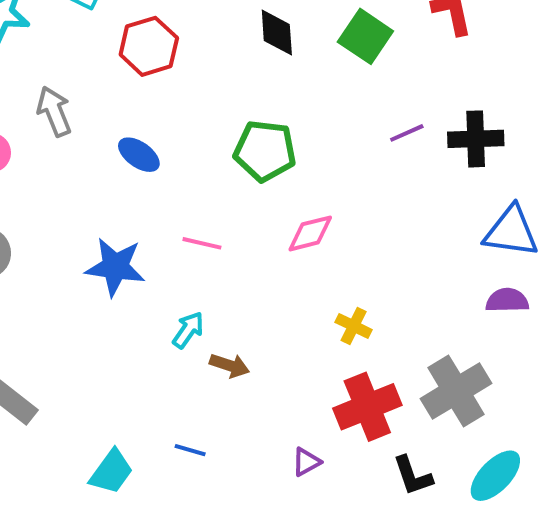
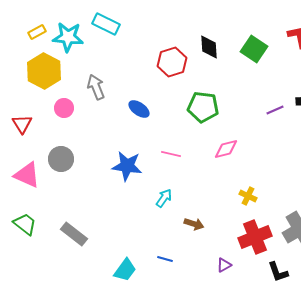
red hexagon: (149, 46) -> (172, 62), moved
purple line: (407, 133) -> (275, 110), moved
brown arrow: (230, 365) -> (194, 224), moved

